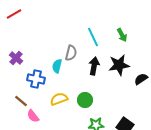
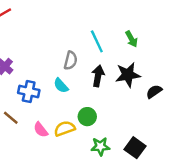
cyan semicircle: (57, 66) -> (61, 86), moved, turned -56
yellow semicircle: (59, 99) -> (65, 129), moved
pink semicircle: (33, 116) -> (41, 130), moved

